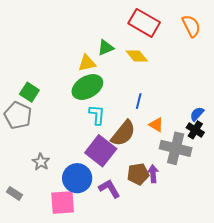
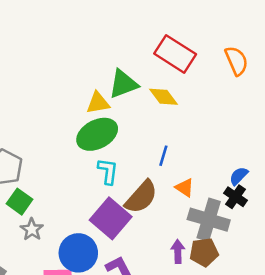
green triangle: (106, 48) -> (123, 84), size x1.4
green square: (29, 92) -> (19, 202), moved
brown pentagon: (138, 174) -> (204, 252), moved

